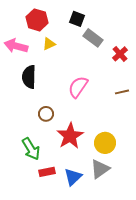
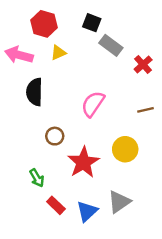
yellow circle: (105, 143) -> (125, 149), moved
green arrow: (31, 149) -> (37, 178), size x0.7
red rectangle: (47, 172) -> (56, 205), turned 56

